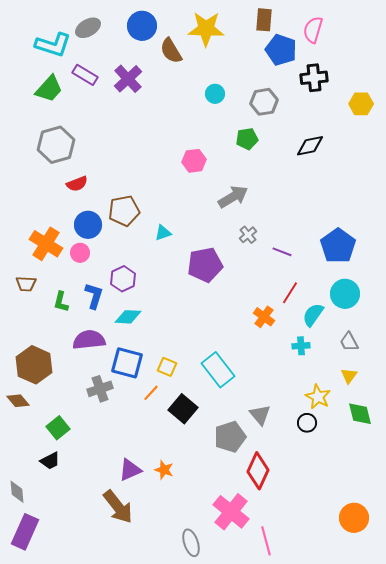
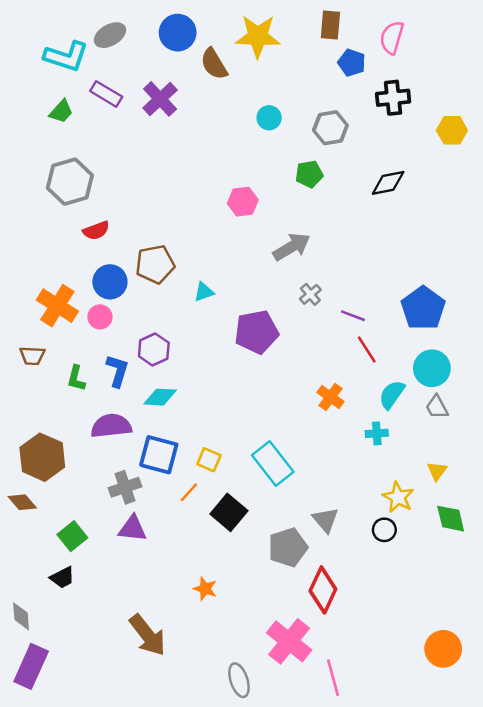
blue pentagon: (281, 50) -> (352, 63), size x0.7
green trapezoid: (49, 89) -> (61, 111), size x0.7
red line: (290, 293) -> (367, 349), moved, turned -65
gray trapezoid: (349, 342) -> (437, 407), moved
purple triangle: (130, 470) -> (133, 529), moved, turned 30

